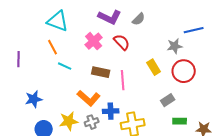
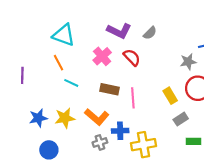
yellow rectangle: (154, 67) -> (170, 96), moved
yellow star: (69, 121) -> (65, 118), moved

